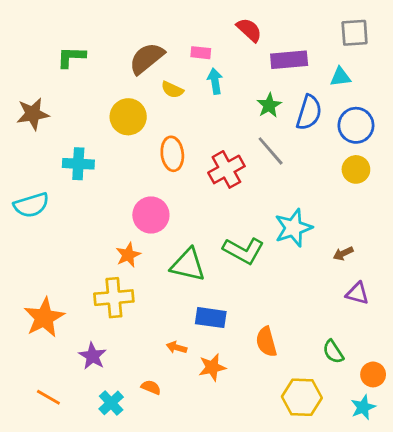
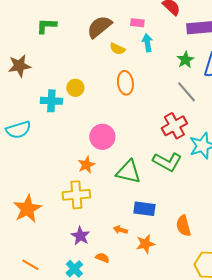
yellow circle: (128, 117) -> (75, 88), moved, size x0.7
orange ellipse: (172, 154) -> (125, 83), moved
red cross: (226, 169) -> (174, 126), moved
purple star: (93, 356) -> (80, 236), moved

